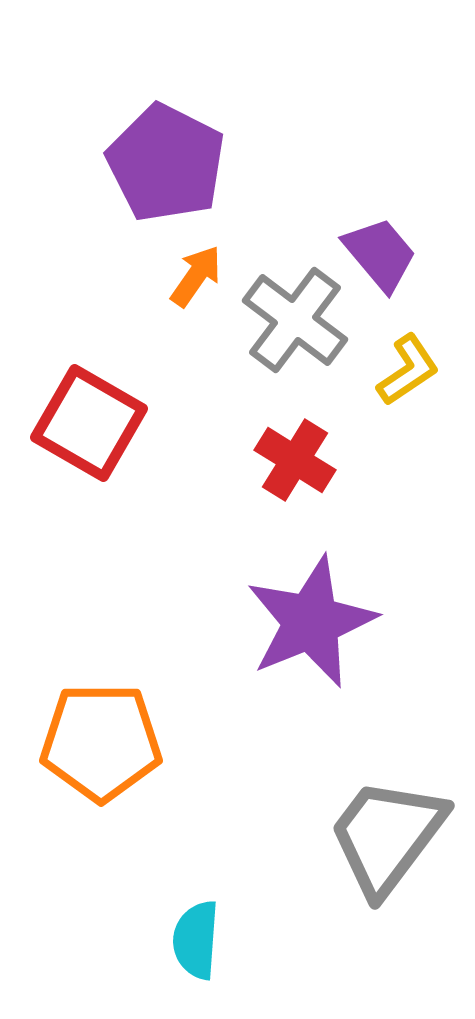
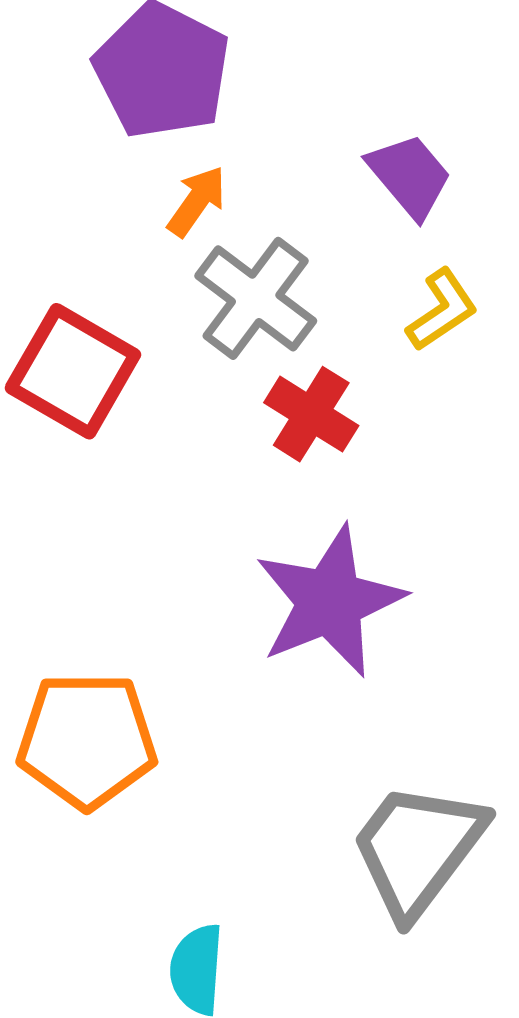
gray cross: (295, 320) -> (256, 298), moved

